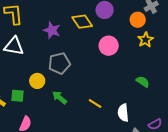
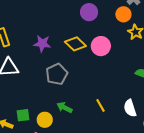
yellow diamond: (82, 22) -> (75, 44), moved
yellow circle: (37, 81) -> (45, 120), moved
yellow line: (95, 104) -> (100, 105), turned 40

